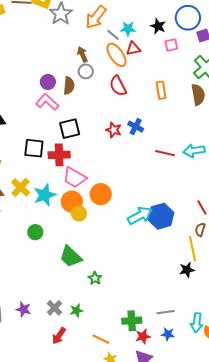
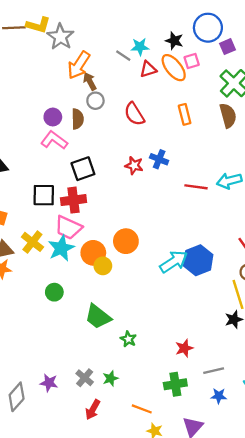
orange arrow: (96, 17) -> (79, 65), moved
orange ellipse: (116, 55) -> (174, 68), moved
pink trapezoid: (74, 178) -> (68, 228), moved
red star: (143, 336) -> (184, 348), moved

